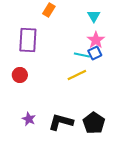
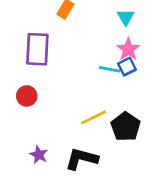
yellow line: (77, 75) -> (94, 117), moved
black pentagon: (94, 123) -> (126, 127), moved

